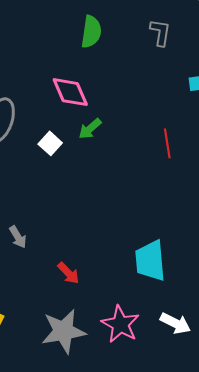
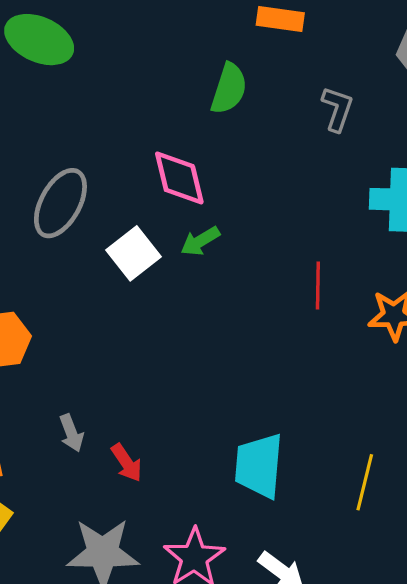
white square: (50, 143) -> (134, 253), size x1.4
gray arrow: (18, 237) -> (71, 433), moved

